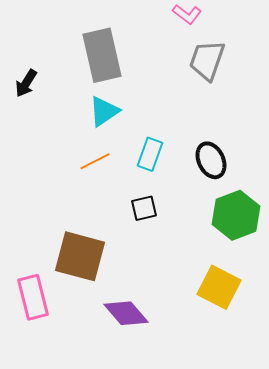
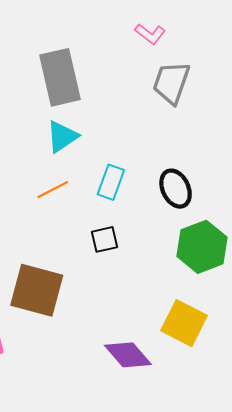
purple diamond: (126, 313) -> (128, 355), moved

